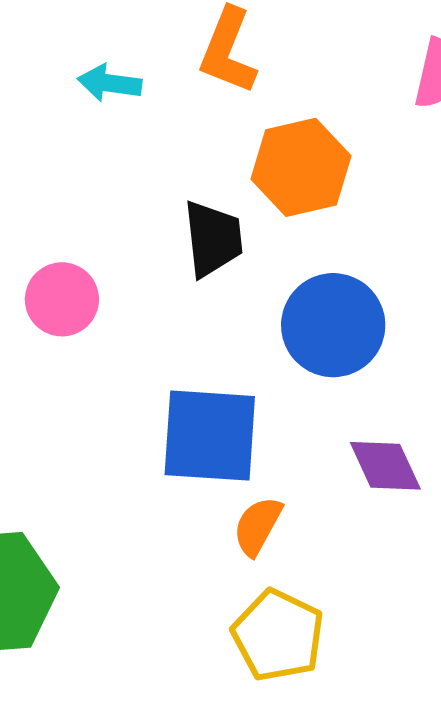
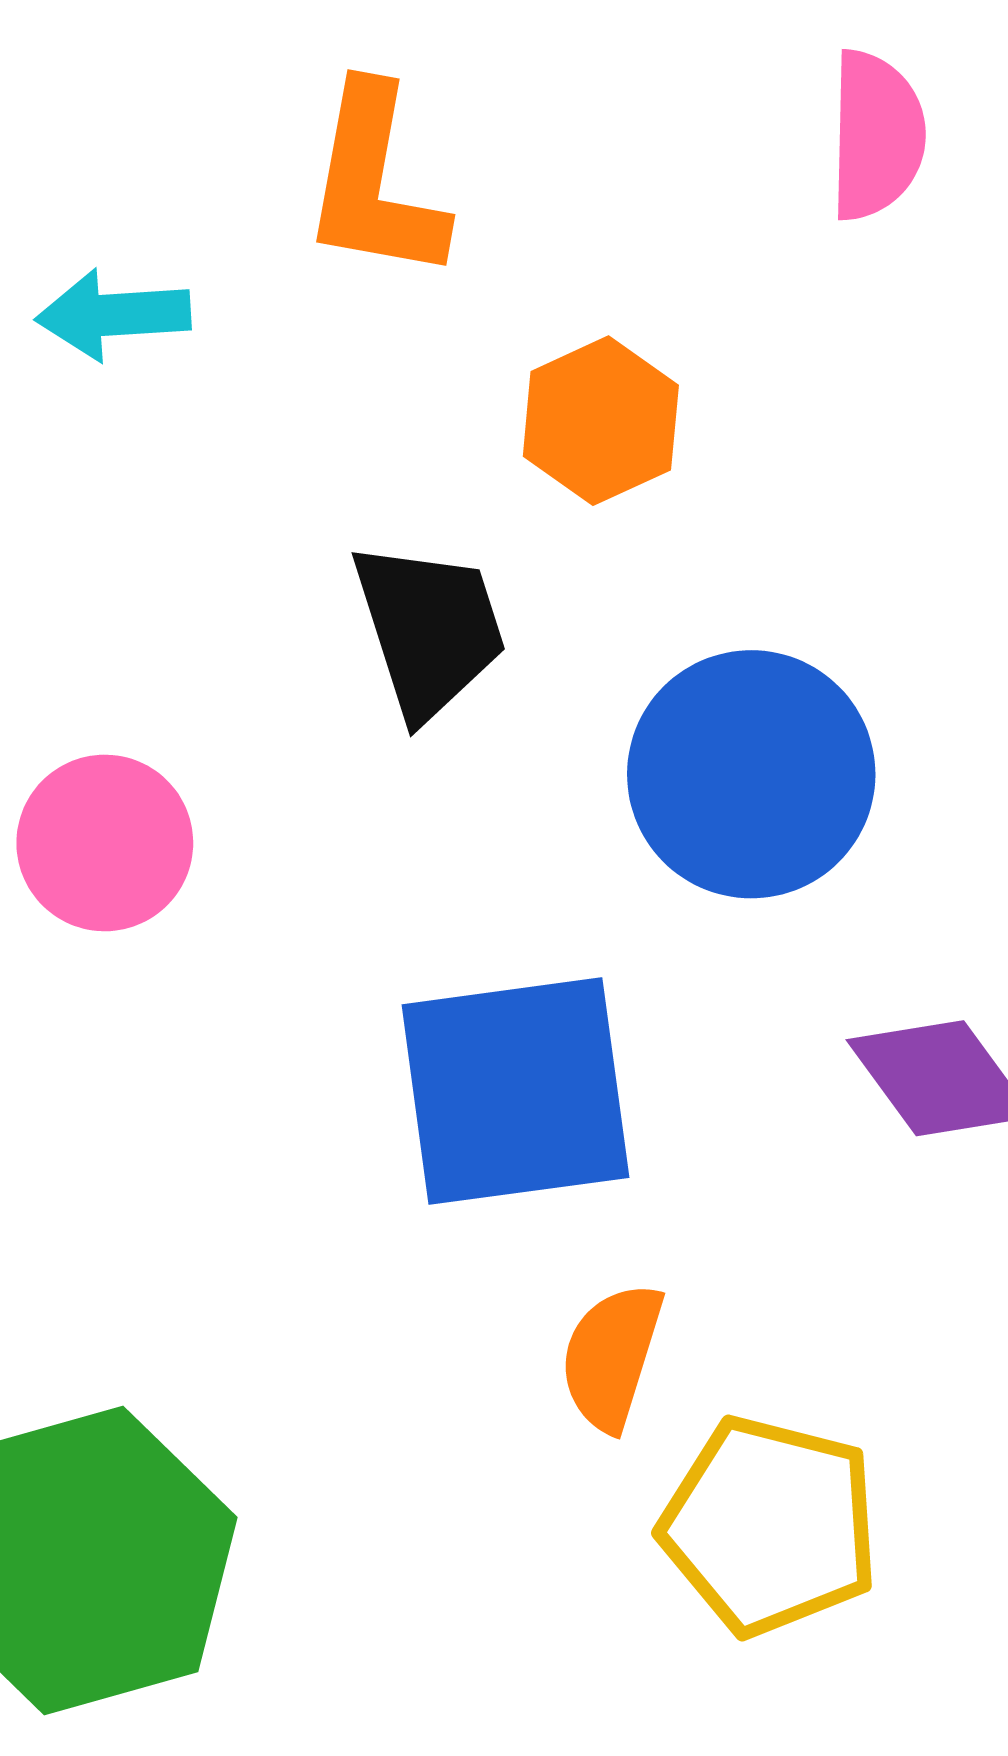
orange hexagon: (301, 167) -> (601, 421), size x0.7
orange semicircle: (258, 526) -> (611, 1356), moved

